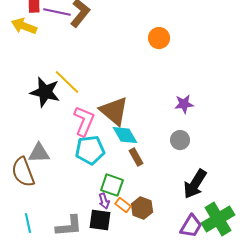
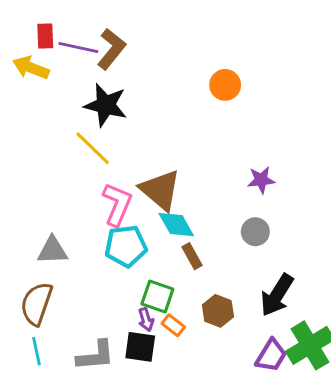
black star: (45, 92) -> (106, 105), moved
brown semicircle: (23, 172) -> (37, 304), moved, turned 40
brown hexagon: (142, 208) -> (218, 311), moved

